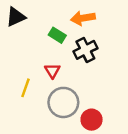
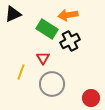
green rectangle: (57, 35) -> (47, 29), size x1.5
red circle: (92, 120) -> (91, 98), moved

